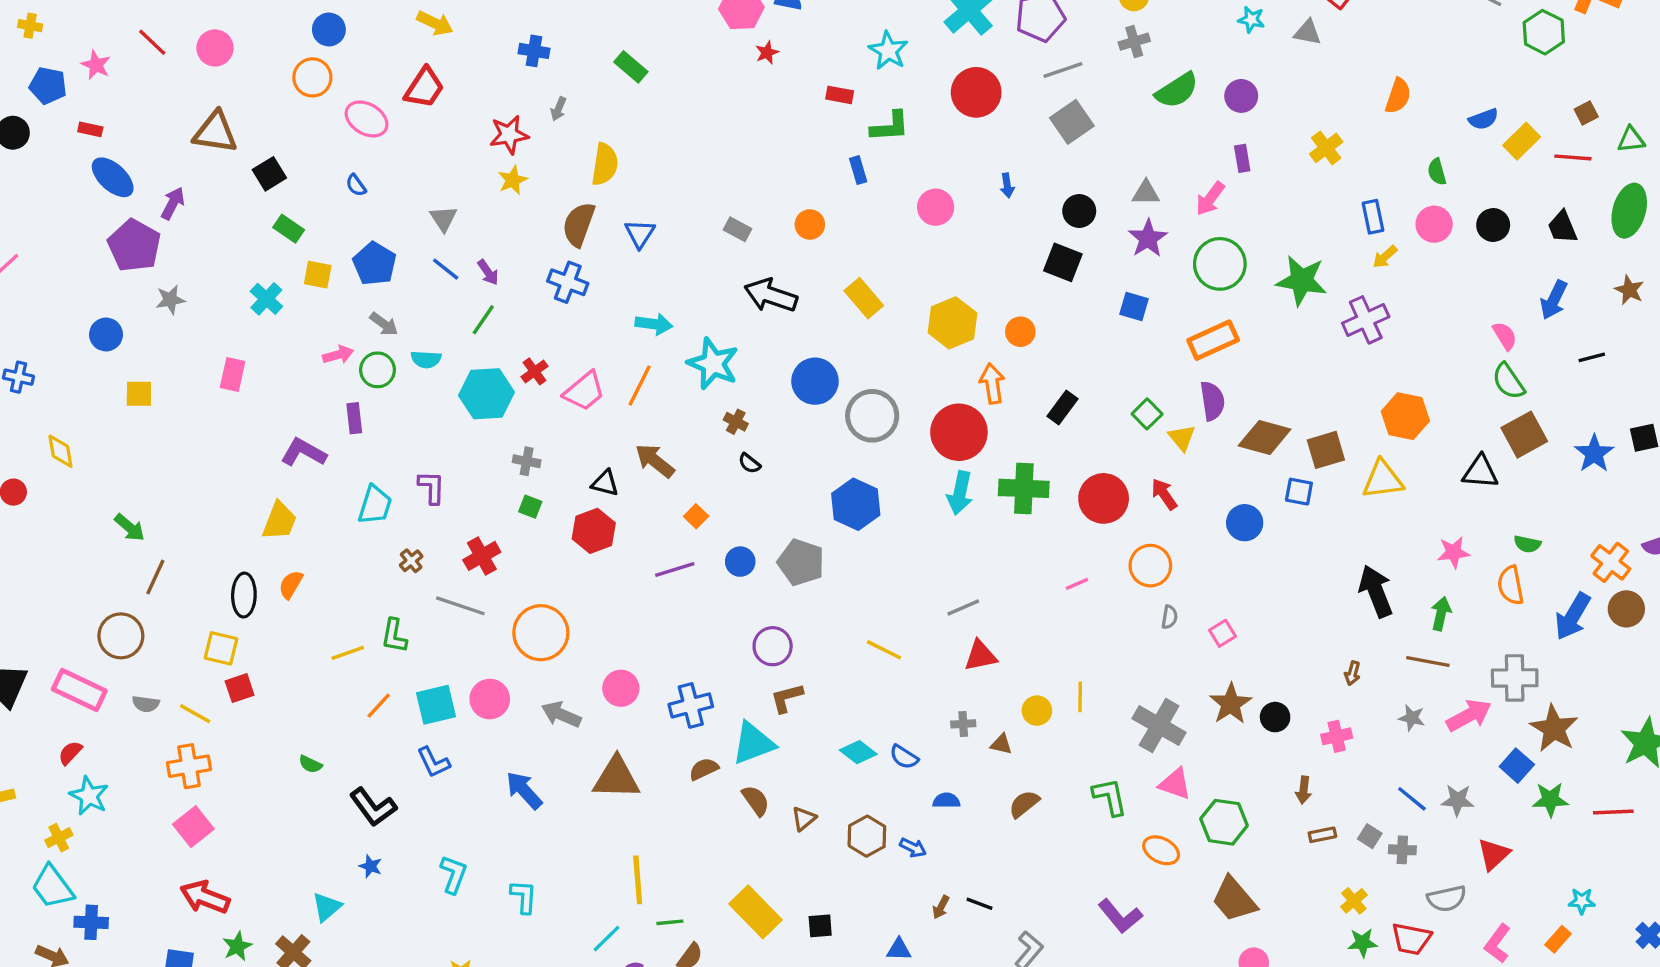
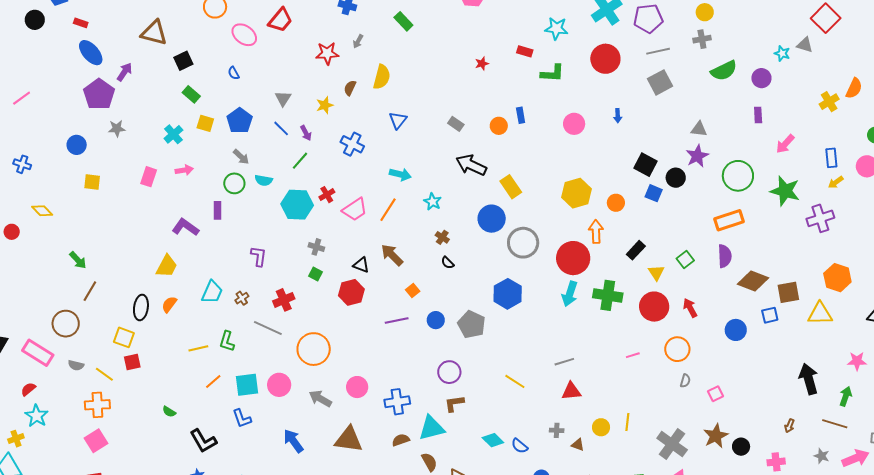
cyan star: (1251, 20) -> (782, 53), moved
cyan star: (888, 51) -> (556, 28), turned -30
red star: (767, 53) -> (482, 64), moved
yellow cross: (1326, 148) -> (829, 102), moved
blue rectangle: (858, 170) -> (521, 115), moved
yellow star: (513, 180) -> (325, 105), moved
pink arrow: (1210, 199) -> (785, 144), moved
black circle: (1079, 211) -> (676, 178), moved
brown semicircle: (579, 224) -> (350, 88), moved, size x0.6
yellow rectangle: (864, 298) -> (511, 187), moved
blue square: (1134, 306) -> (654, 193), moved
pink arrow: (338, 355) -> (184, 170), moved
cyan star: (713, 364) -> (433, 202), size x0.6
yellow triangle: (1182, 438) -> (656, 273), moved
yellow diamond: (60, 451) -> (42, 211), turned -40
blue square: (1299, 492) -> (770, 315), turned -30
cyan trapezoid: (375, 505) -> (212, 292), moved

